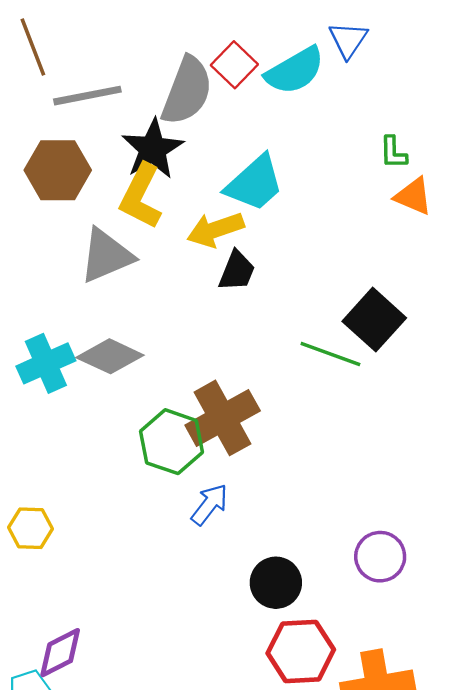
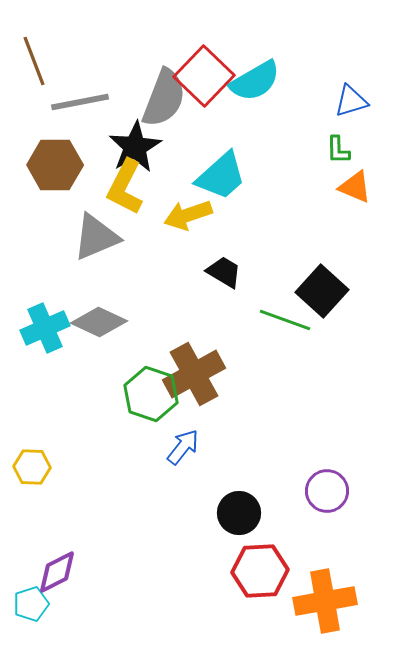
blue triangle: (348, 40) -> (351, 101), moved, turned 39
red square: (234, 65) -> (204, 76), size x1.5
black trapezoid: (237, 271) -> (224, 272), moved, turned -81

